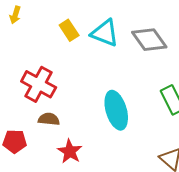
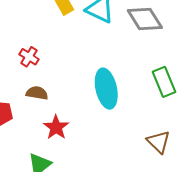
red cross: (39, 84) -> (29, 57), size x0.6

